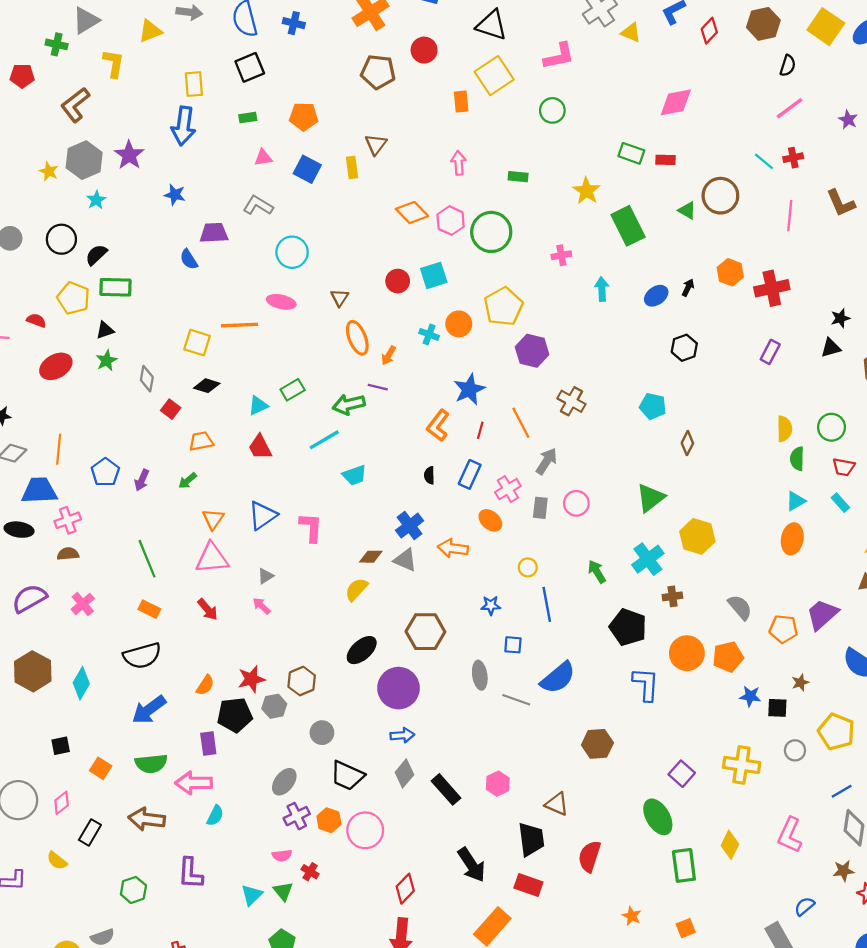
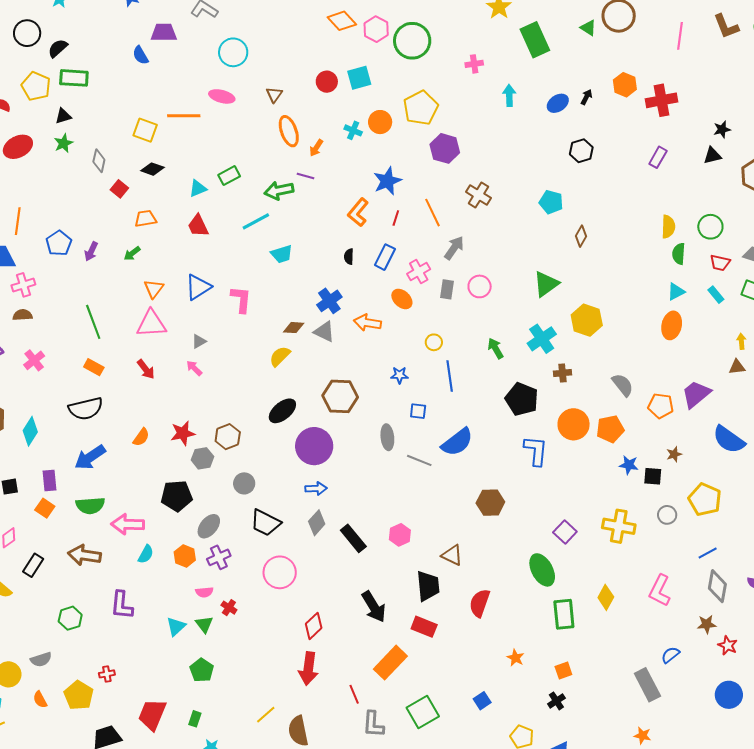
black pentagon: (235, 715) -> (177, 496), moved
purple rectangle: (208, 744) -> (50, 480), moved
orange hexagon: (329, 820) -> (185, 556), moved

